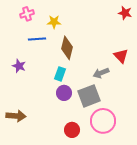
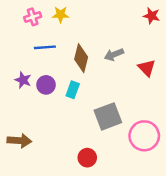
yellow star: (54, 22) -> (61, 15), moved
gray arrow: (101, 73) -> (114, 55), moved
purple circle: (64, 93) -> (46, 85), moved
pink circle: (103, 121) -> (144, 136), moved

